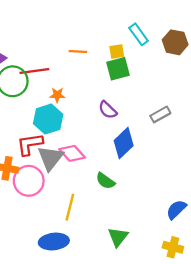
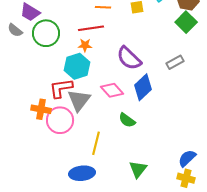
green square: (118, 69) -> (186, 22), moved, turned -30
red line: (34, 71) -> (91, 28), moved
purple semicircle: (108, 110) -> (129, 58), size x1.5
pink diamond: (72, 153) -> (112, 90), moved
blue semicircle: (176, 209) -> (187, 158), moved

